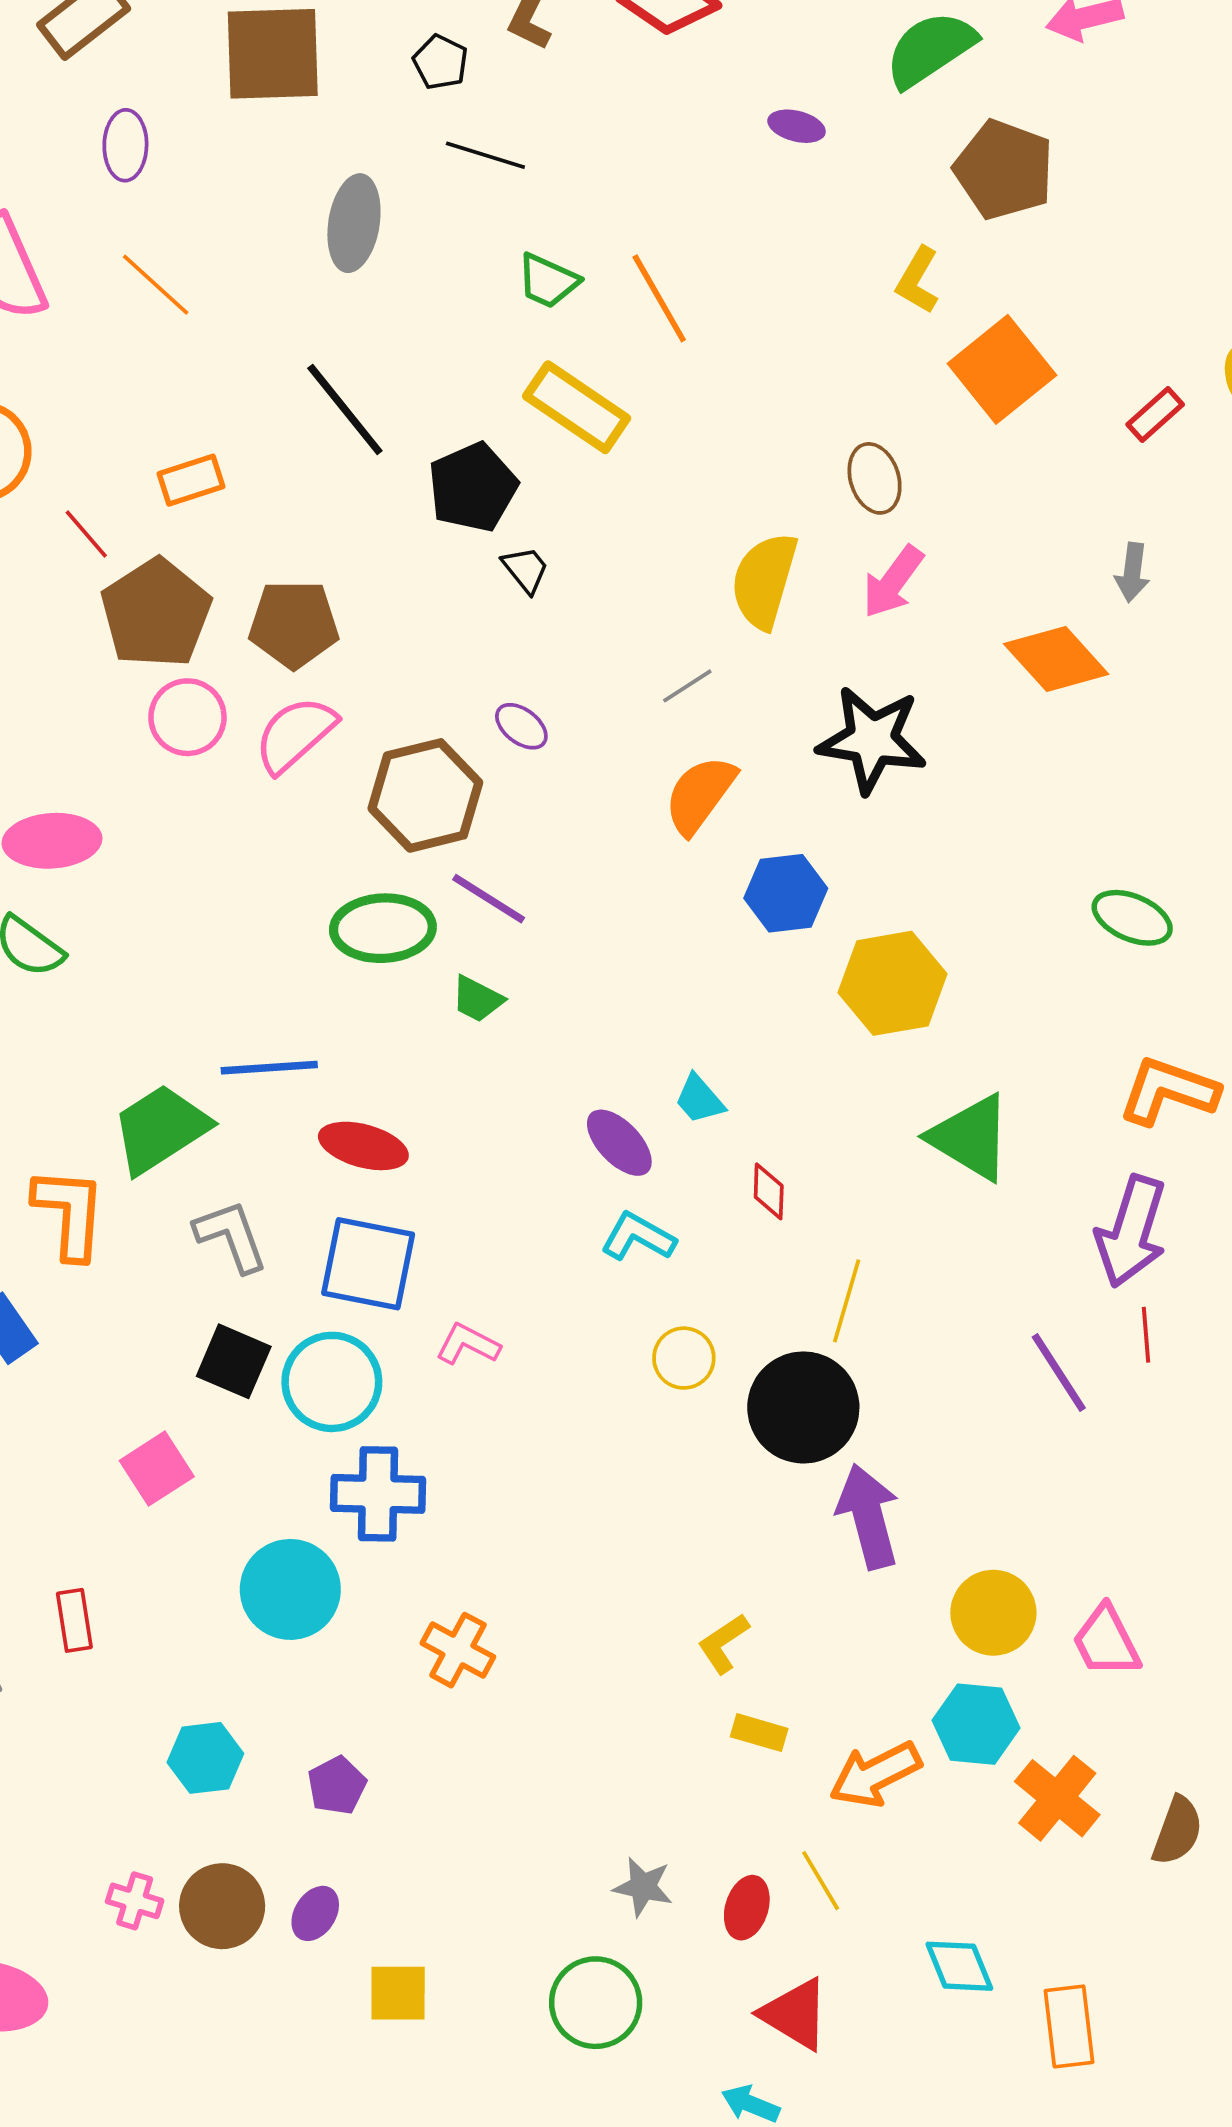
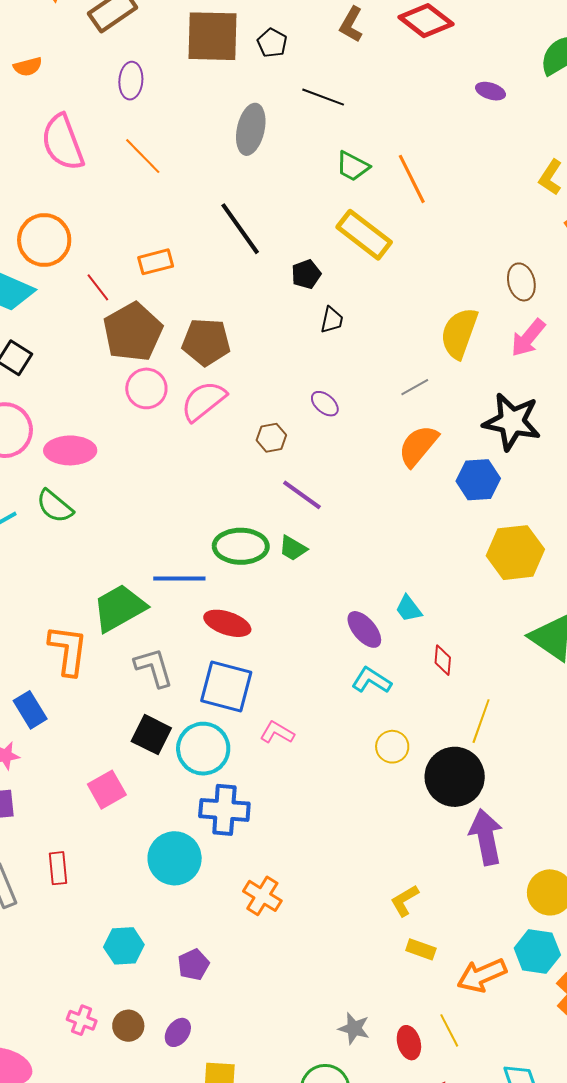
black pentagon: (440, 62) -> (272, 43), moved
black pentagon: (473, 487) -> (306, 274), size x0.6
black trapezoid: (526, 570) -> (332, 320), turned 48
brown hexagon: (425, 795) -> (271, 438), size x0.5
blue hexagon: (786, 893) -> (478, 480), moved
green ellipse: (383, 928) -> (241, 546), moved
brown circle: (222, 1906) -> (128, 1026), size x0.7
red ellipse: (747, 1908) -> (409, 1043), turned -36

